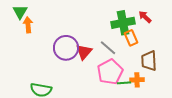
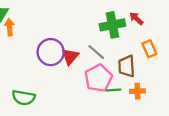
orange rectangle: (131, 38) -> (149, 49), moved
brown trapezoid: (149, 61) -> (127, 66), moved
orange cross: (137, 80) -> (137, 91), moved

